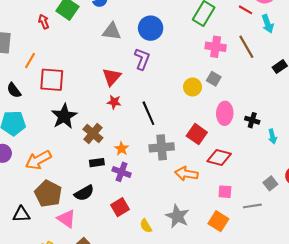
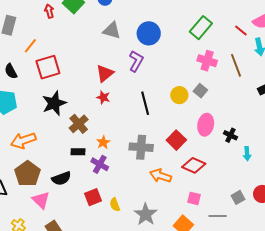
red square: (52, 80) -> (48, 67), turned -30
black line: (148, 113) -> (145, 103), moved
yellow semicircle: (146, 226) -> (115, 205), moved

